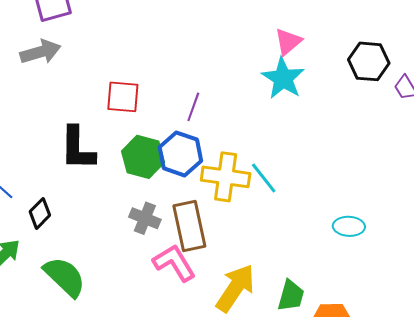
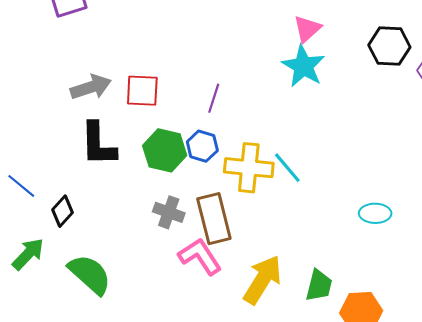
gray arrow: (40, 52) -> (91, 87), moved
blue hexagon: (180, 154) -> (202, 146), size x0.7

